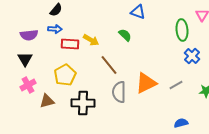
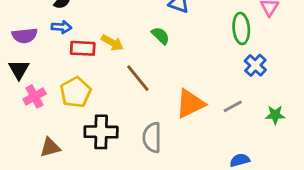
pink cross: (28, 85) -> (35, 96), moved
gray semicircle: (119, 92) -> (152, 138), moved
brown triangle: (47, 101) -> (50, 147), moved

